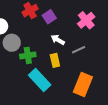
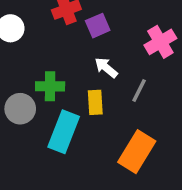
gray circle: (12, 43) -> (20, 109), moved
gray line: (79, 50) -> (139, 91), turned -48
cyan rectangle: (40, 80) -> (64, 132), turned 55

